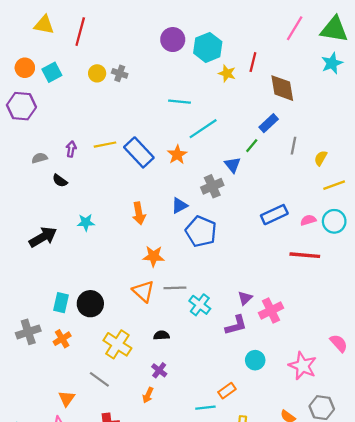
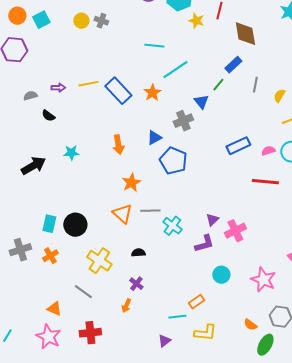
purple arrow: (71, 149) -> (58, 88), turned 80
orange star: (154, 256) -> (131, 183), turned -30
orange triangle: (67, 399) -> (54, 309), turned -42

